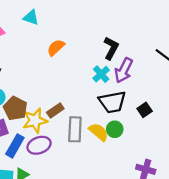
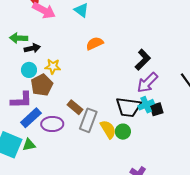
cyan cross: (101, 74) -> (146, 105), moved
black square: (145, 110) -> (157, 109), moved
brown rectangle: (55, 111) -> (75, 107), moved, turned 56
yellow star: (35, 121) -> (53, 66), moved, size x0.7

